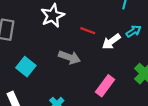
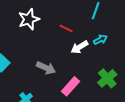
red line: (88, 31) -> (66, 28), moved
gray arrow: (69, 57) -> (46, 68), moved

